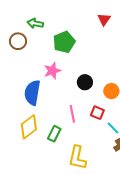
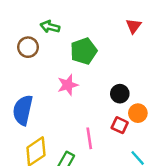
black circle: (85, 82) -> (120, 94), moved
blue semicircle: (32, 93) -> (23, 110), moved
red square: (97, 113) -> (120, 125), moved

